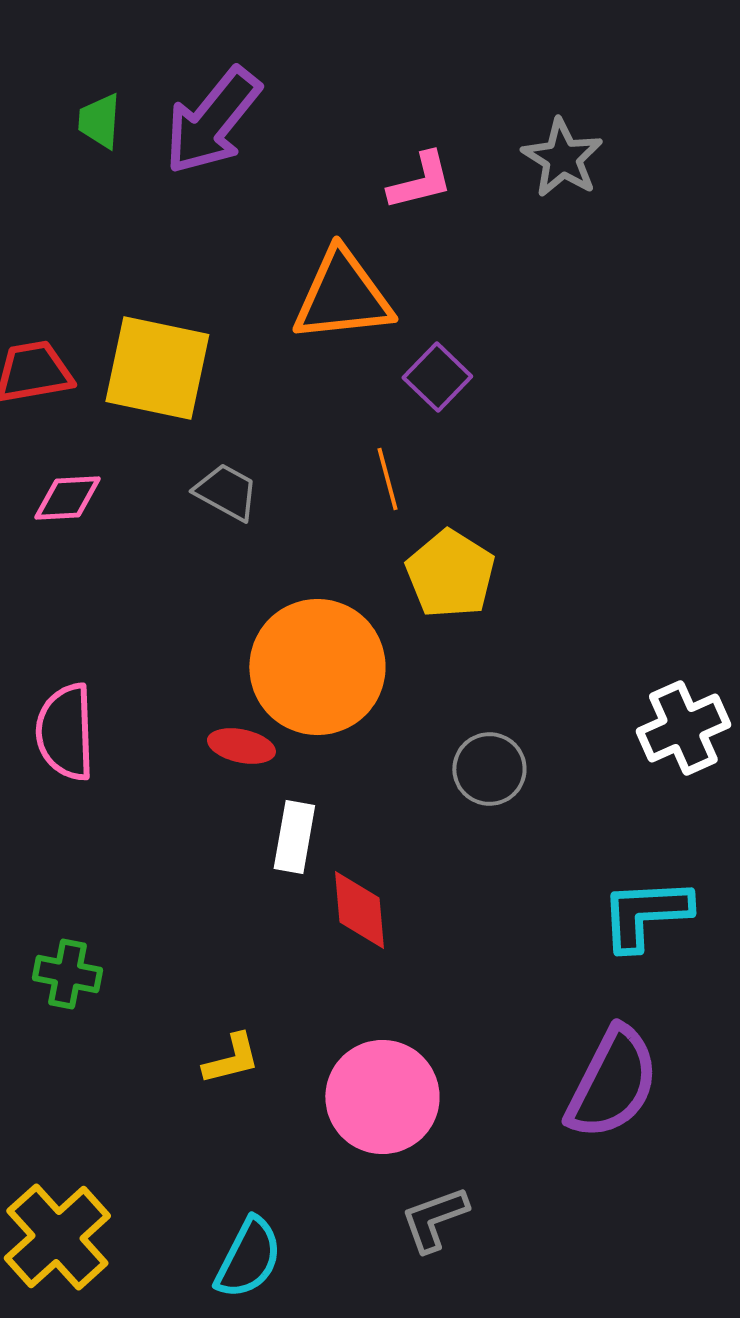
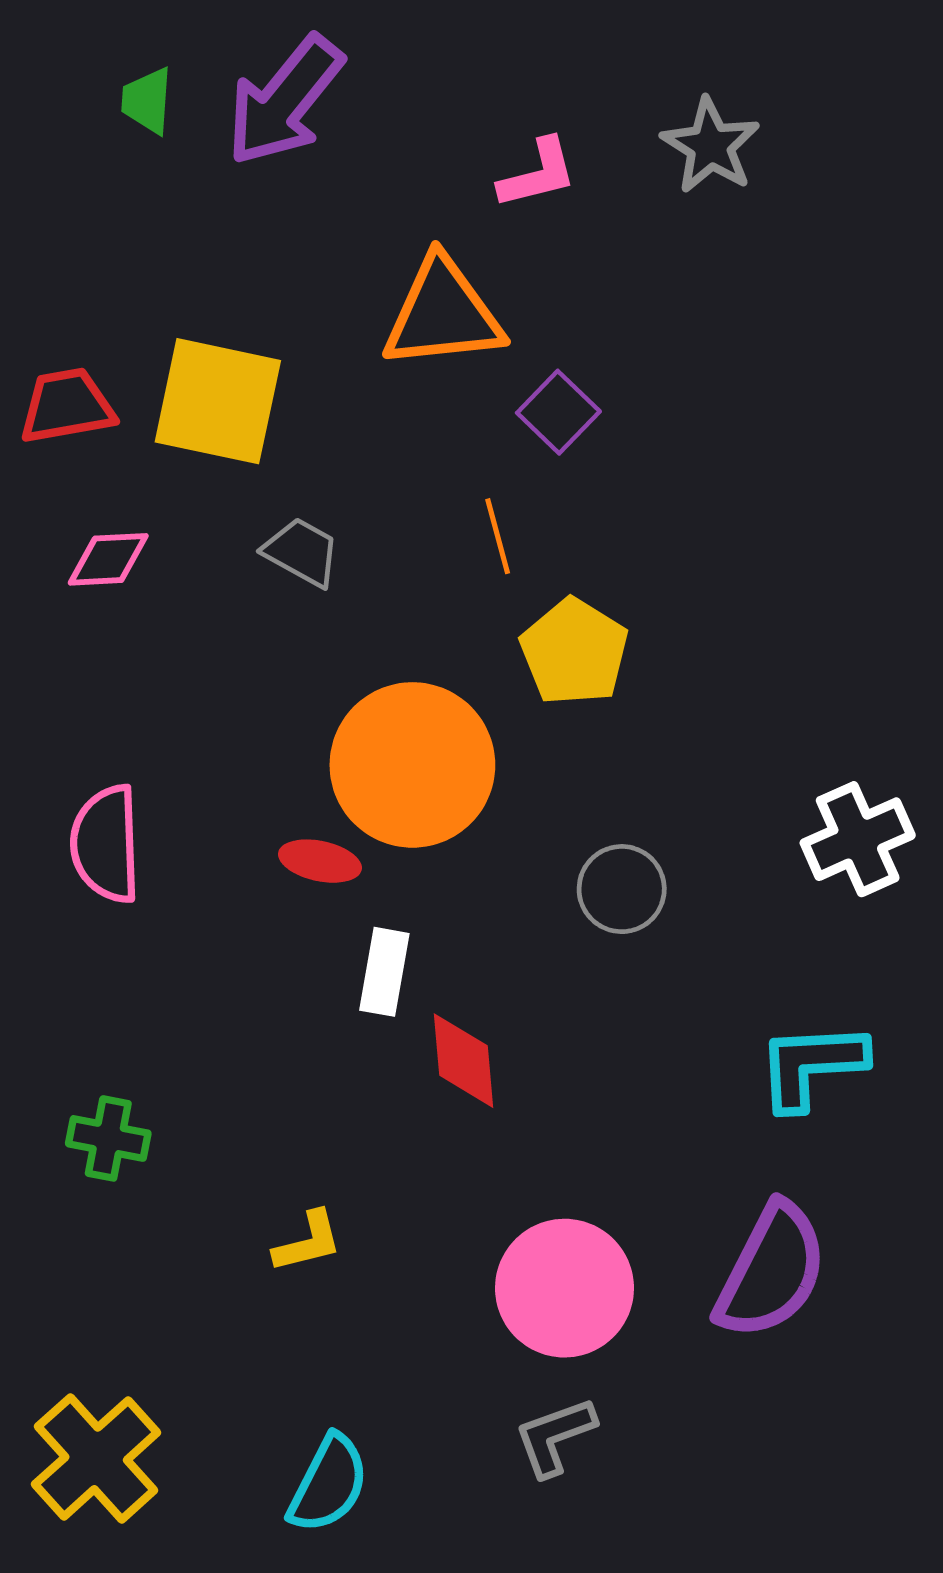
pink circle: (382, 1097) -> (564, 1288), moved

